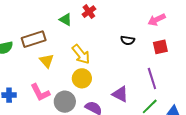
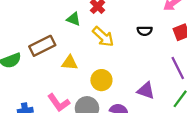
yellow arrow: (81, 54) -> (103, 37), moved
yellow triangle: (47, 61) -> (70, 63), moved, turned -35

